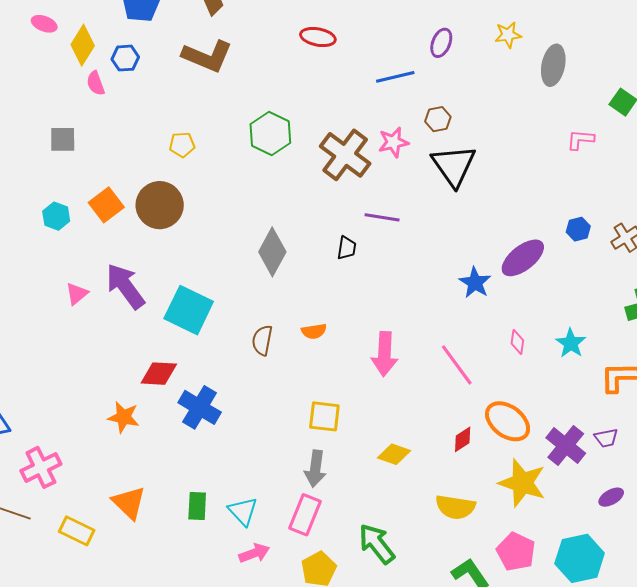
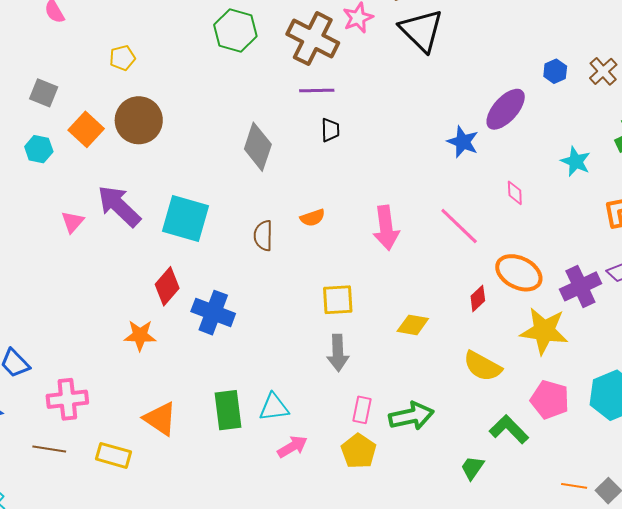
gray square: (63, 139) -> (44, 93), moved, turned 32
yellow pentagon: (182, 145) -> (122, 58), moved
purple line: (382, 217) -> (317, 90), moved
cyan star: (571, 343) -> (576, 162), moved
red diamond: (159, 374) -> (167, 286), turned -42
purple cross: (566, 445) -> (580, 286), turned 36
pink cross: (41, 467) -> (67, 399), turned 30
green rectangle: (197, 506) -> (228, 410), size x1.4
yellow semicircle: (455, 507) -> (482, 366), turned 30
cyan triangle: (243, 511) -> (274, 407), turned -44
pink rectangle: (305, 515) -> (362, 410), moved, size x0.7
green arrow: (377, 544) -> (411, 416), turned 126

